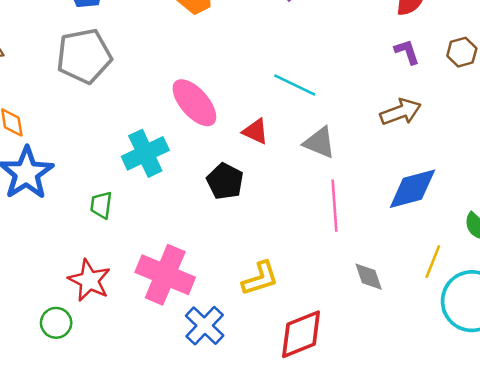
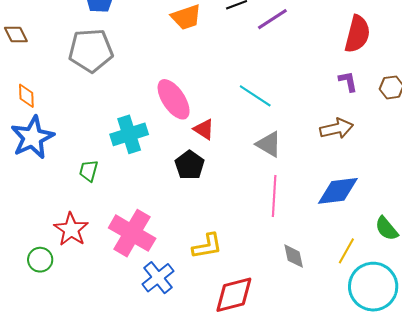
red triangle: (255, 131) -> (204, 129), moved

